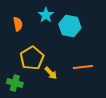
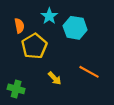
yellow pentagon: (32, 58) -> (34, 46), moved
orange line: (83, 67) -> (89, 72), turned 36

